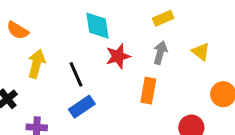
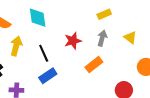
cyan diamond: (98, 26) -> (38, 18), moved
orange rectangle: (148, 91) -> (94, 65), turned 42

